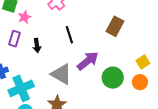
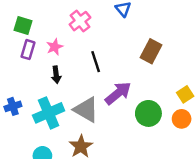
pink star: (24, 17) -> (55, 47), moved
purple rectangle: (15, 39) -> (28, 50), moved
cyan cross: (21, 88) -> (49, 113), moved

